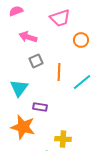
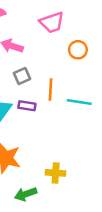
cyan line: (82, 82) -> (79, 102), turned 48
purple rectangle: (40, 107) -> (27, 106), moved

